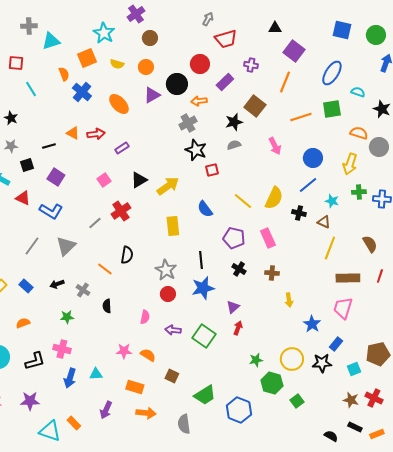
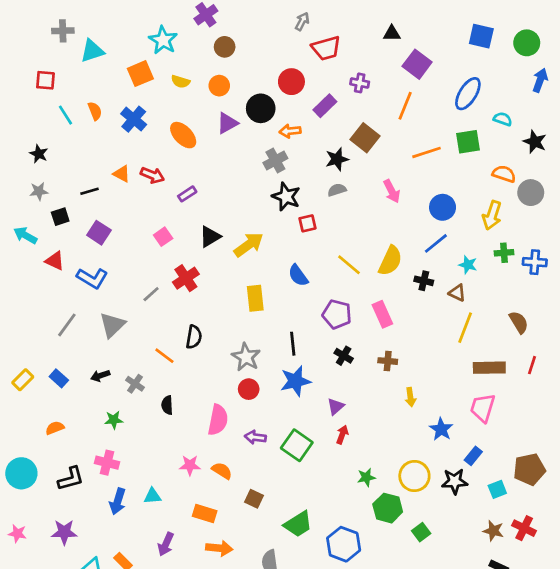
orange semicircle: (64, 74) -> (95, 111), moved
red arrow: (96, 134) -> (152, 175), turned 30
pink semicircle: (145, 317) -> (218, 420), size x1.6

